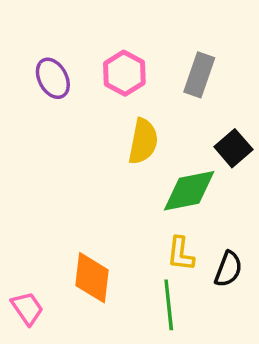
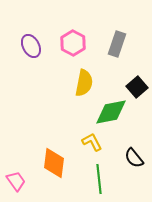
yellow L-shape: (181, 254) -> (92, 142), moved, turned 145
black semicircle: (228, 269) -> (134, 158), turned 120

